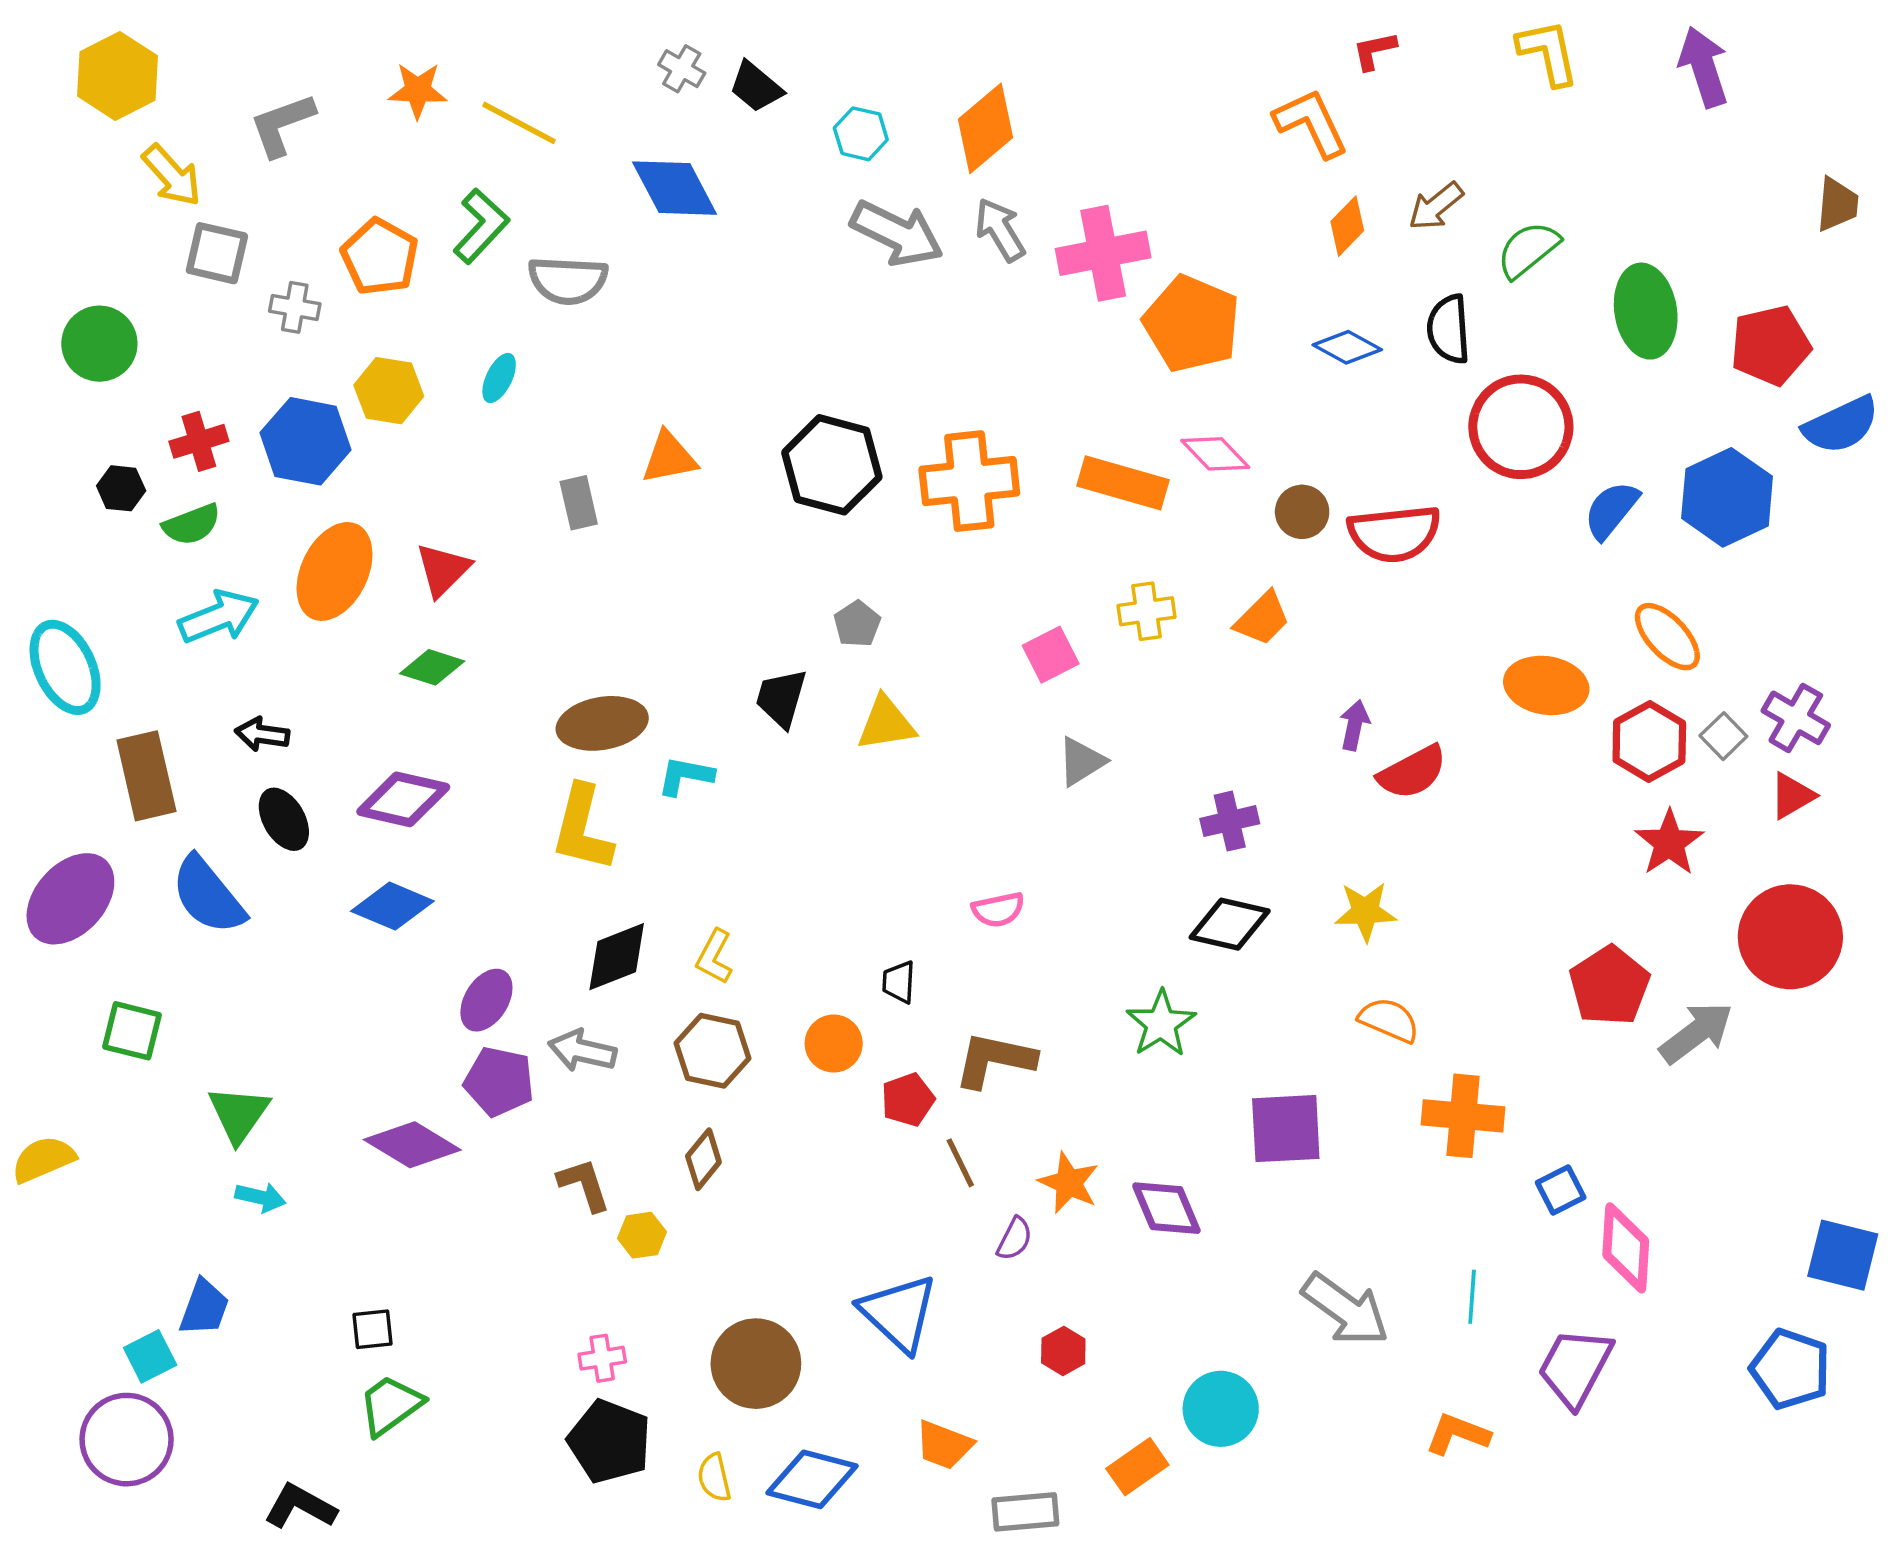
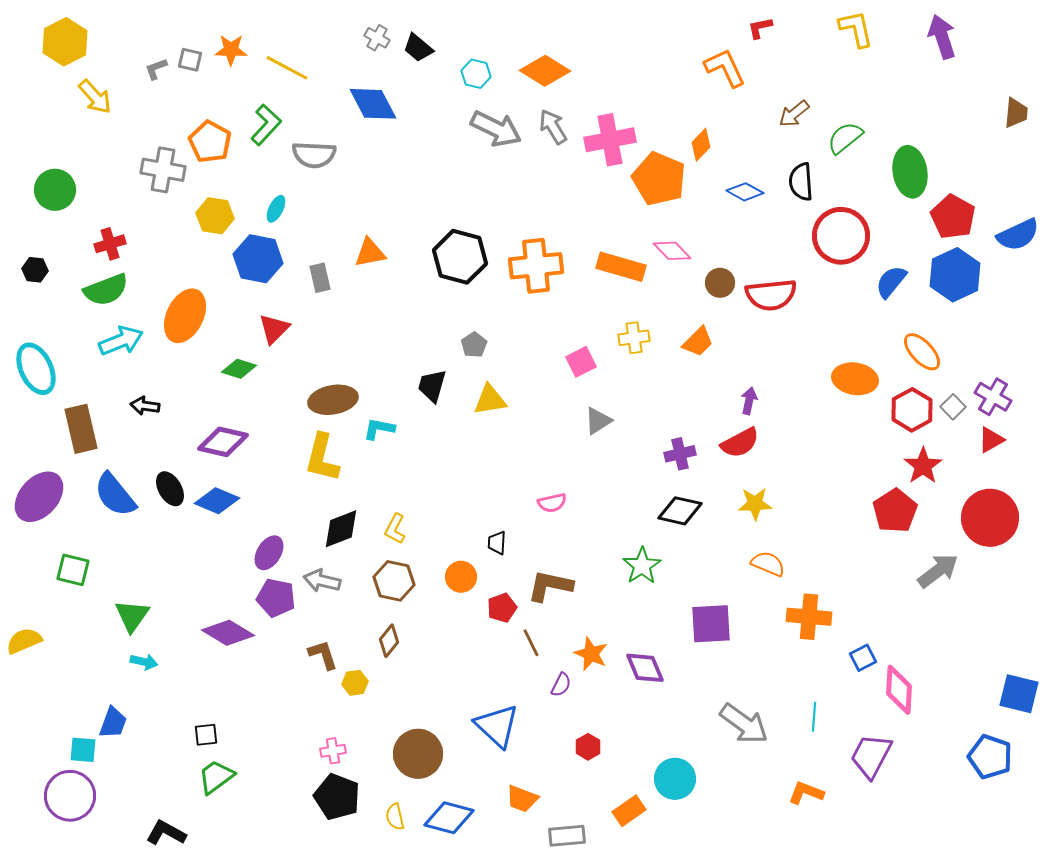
gray L-shape: (282, 125) -> (156, 69), size x0.6
orange diamond: (986, 128) -> (545, 71), turned 72
orange diamond: (1347, 226) -> (701, 145), moved
gray square: (217, 253) -> (190, 60), moved, size x0.7
gray cross: (295, 307) -> (163, 170), size x1.6
red pentagon: (1770, 345) -> (953, 217), moved, turned -30
blue hexagon: (306, 441) -> (258, 259), moved
black hexagon: (121, 488) -> (35, 270), moved
green semicircle: (192, 524) -> (106, 290), size x1.4
red triangle: (443, 570) -> (274, 329), moved
red semicircle: (1412, 772) -> (740, 443), moved
black ellipse: (284, 819) -> (170, 489), moved
red pentagon: (1610, 986) -> (895, 511), moved
cyan square: (150, 1356) -> (83, 750), turned 32

